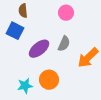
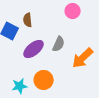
brown semicircle: (23, 11) -> (28, 20), moved
pink circle: (66, 13) -> (73, 11), moved

